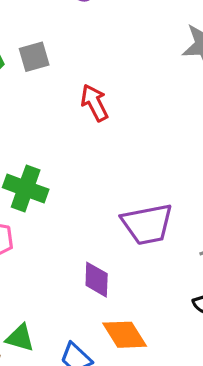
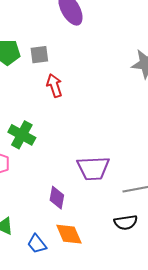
red arrow: (94, 103) -> (54, 86), moved

